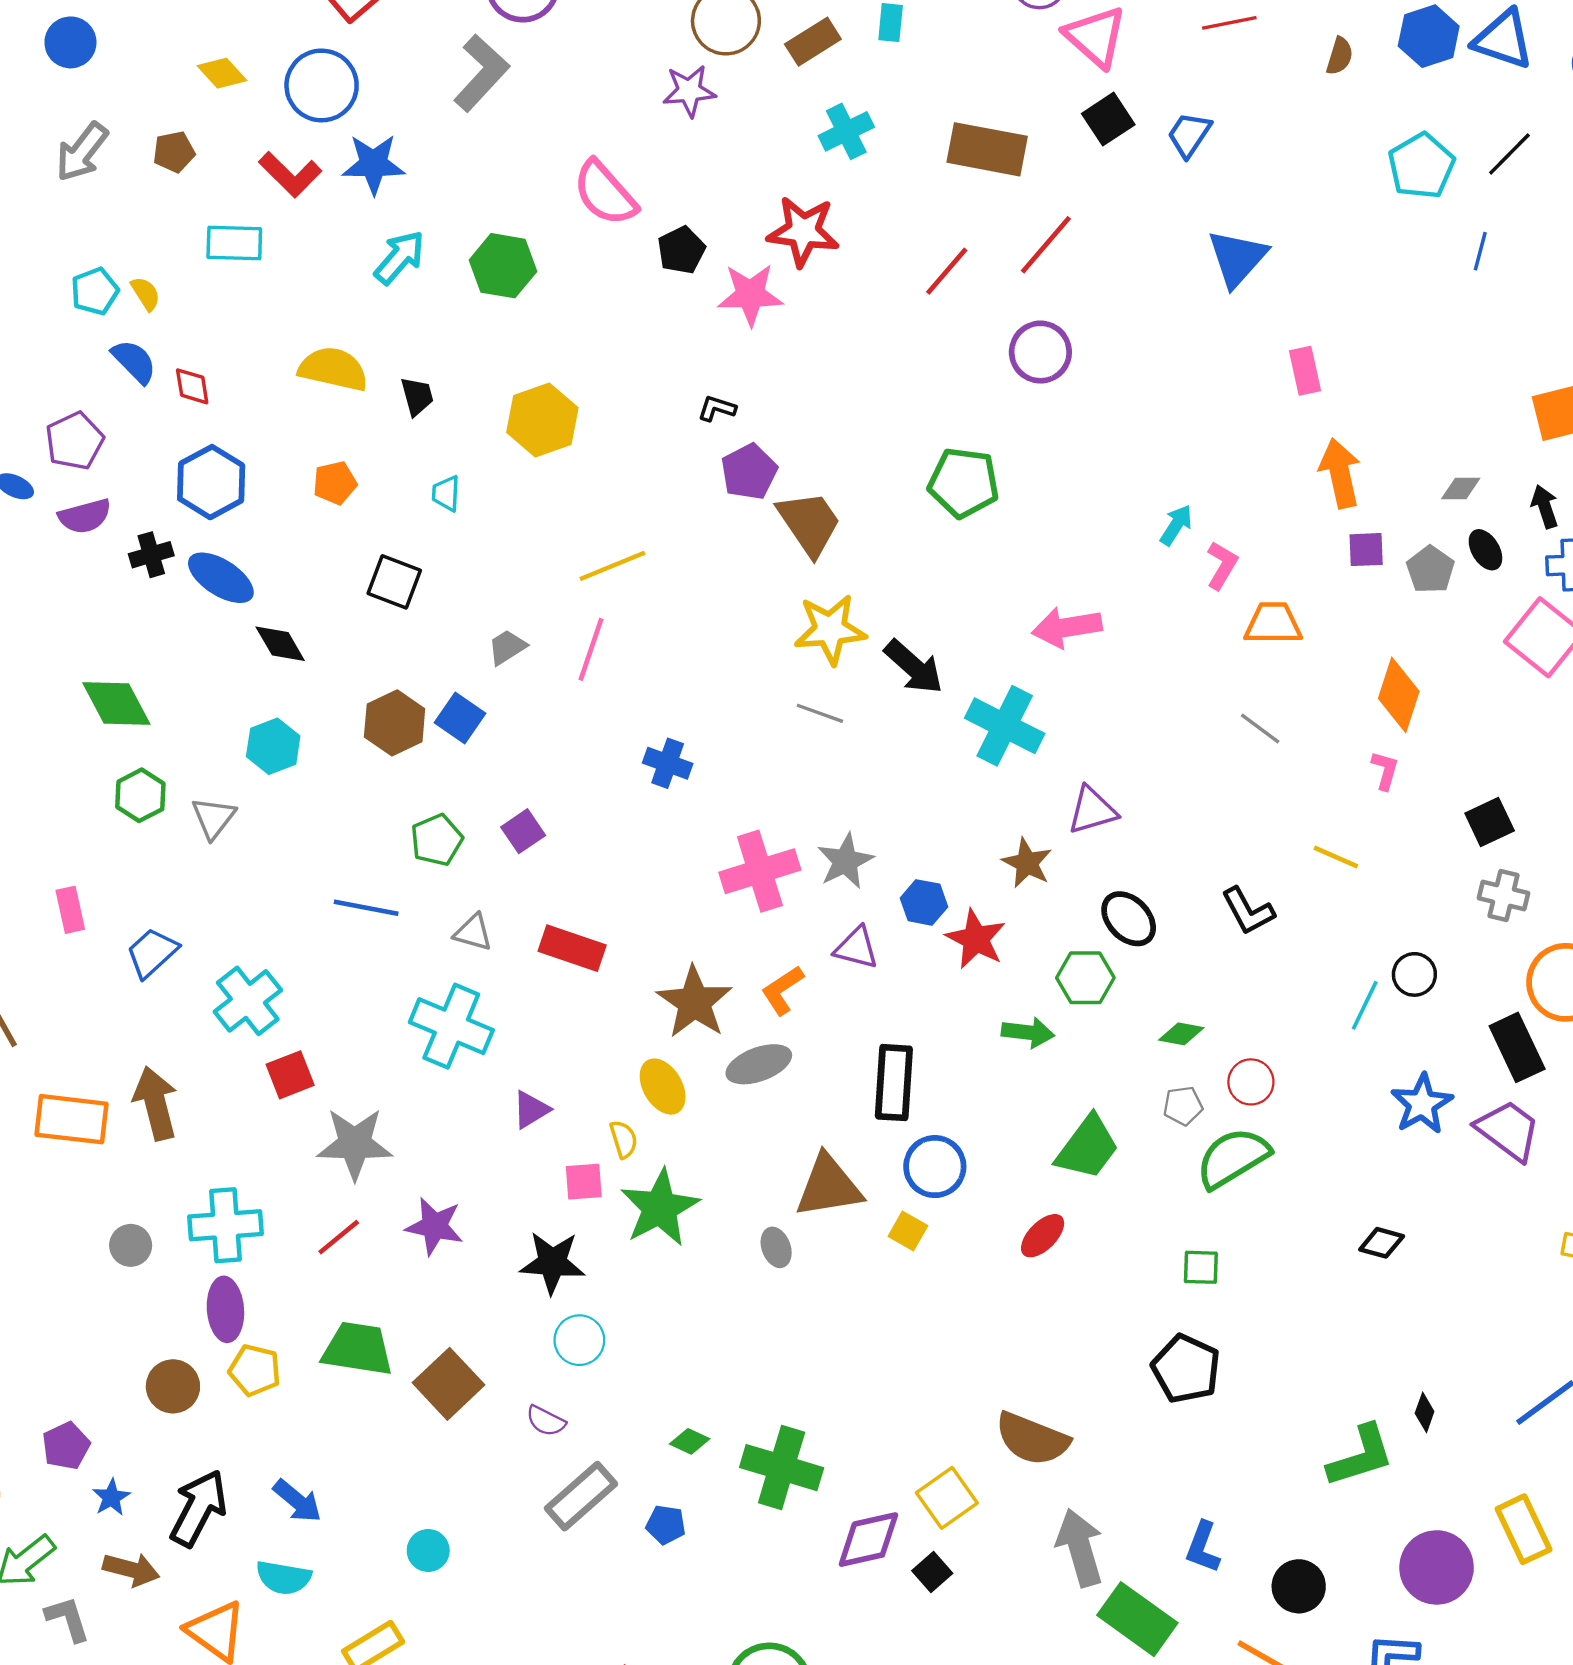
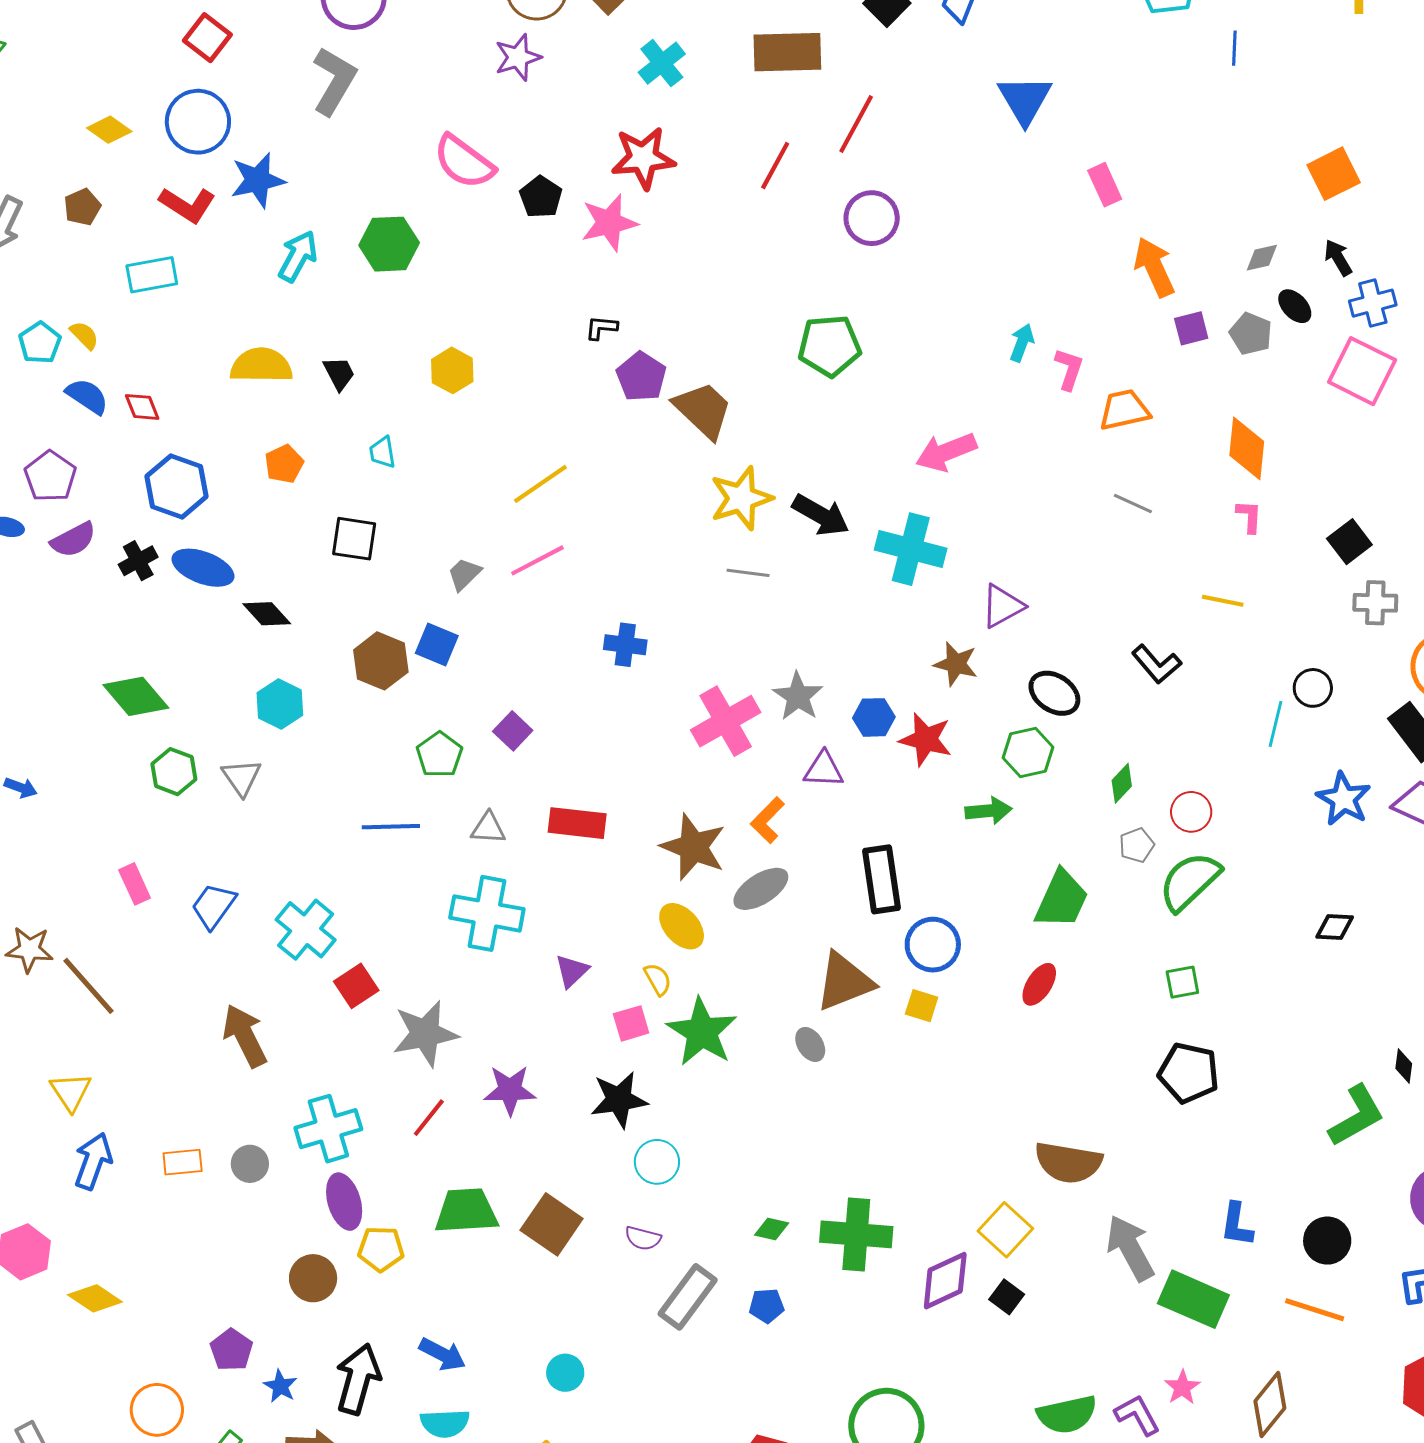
yellow hexagon: (542, 420) -> (452, 370), size x0.7
pink line: (591, 649) -> (537, 560), turned 56
green diamond: (1181, 1034) -> (1122, 783), turned -45
orange rectangle: (72, 1119) -> (183, 1162), moved, size x0.6

